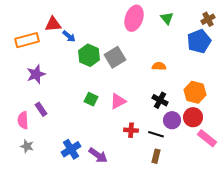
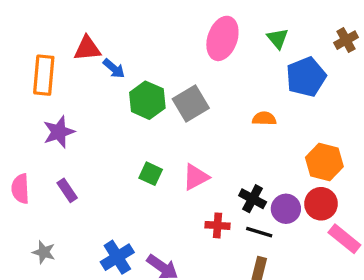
orange rectangle: (27, 40) -> (44, 75), turned -70
blue pentagon: (199, 41) -> (306, 77), moved
black cross: (160, 100) -> (253, 199), moved
pink semicircle: (23, 120) -> (20, 189), moved

